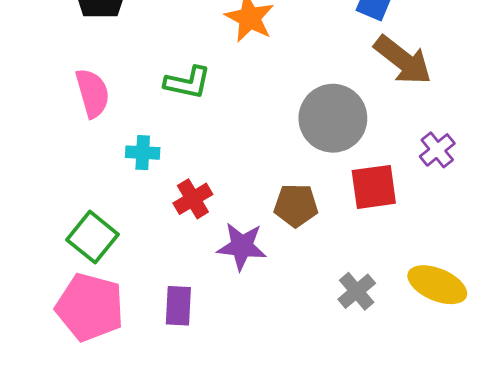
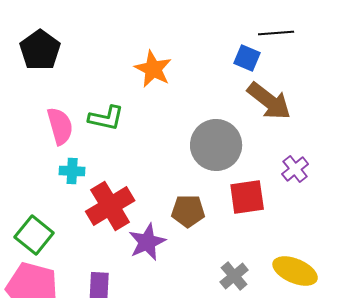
pink semicircle: (92, 93) -> (60, 126), moved
red cross: (193, 199) -> (110, 206), size x1.6
purple star: (242, 246) -> (147, 242), turned -30

